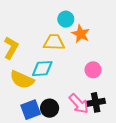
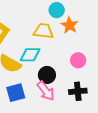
pink arrow: (79, 104) -> (46, 91), moved
black circle: (50, 108) -> (47, 75), moved

